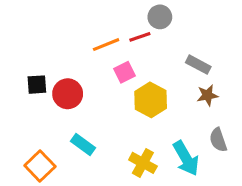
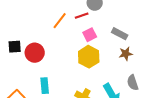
orange line: (106, 45) -> (60, 21), turned -30
pink square: (124, 72) -> (90, 35), moved
cyan rectangle: (83, 144) -> (45, 86), turned 49

